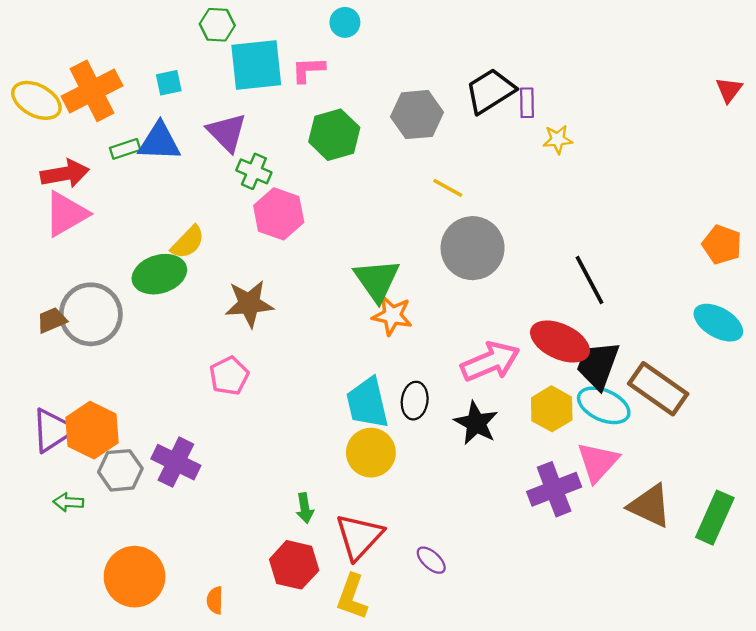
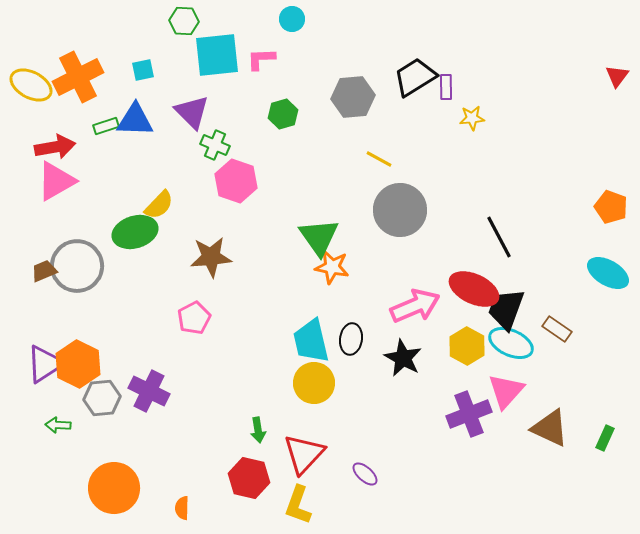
green hexagon: (334, 135) -> (283, 114), size x0.7
brown rectangle: (658, 389) -> (557, 329), size x0.6
green rectangle: (715, 518) -> (605, 438), size x0.6

